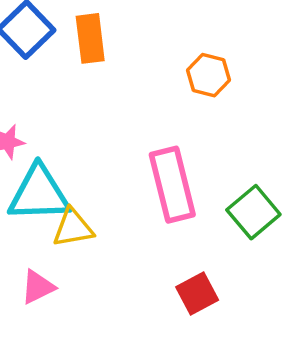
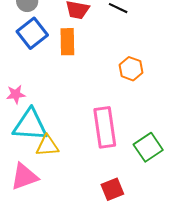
pink triangle: (38, 287) -> (24, 177), size x1.4

